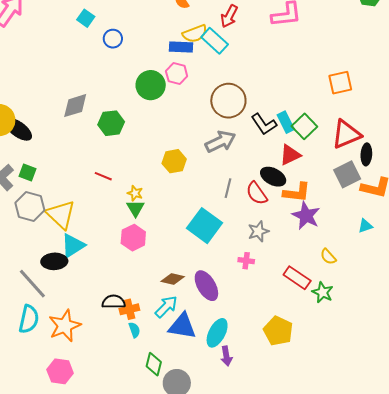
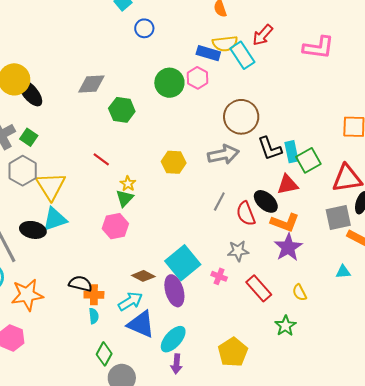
cyan square: (205, 226) -> (183, 263), moved
red rectangle: (297, 278) -> (259, 288), moved

